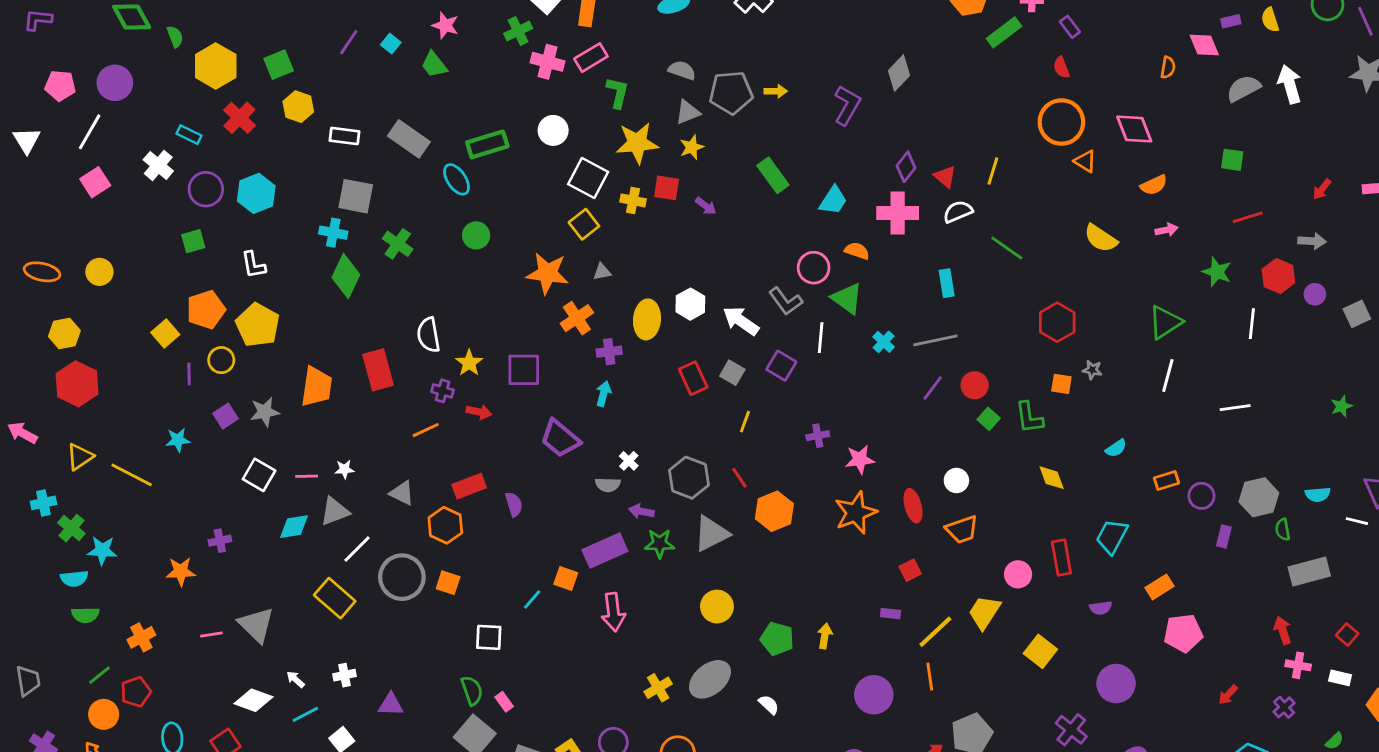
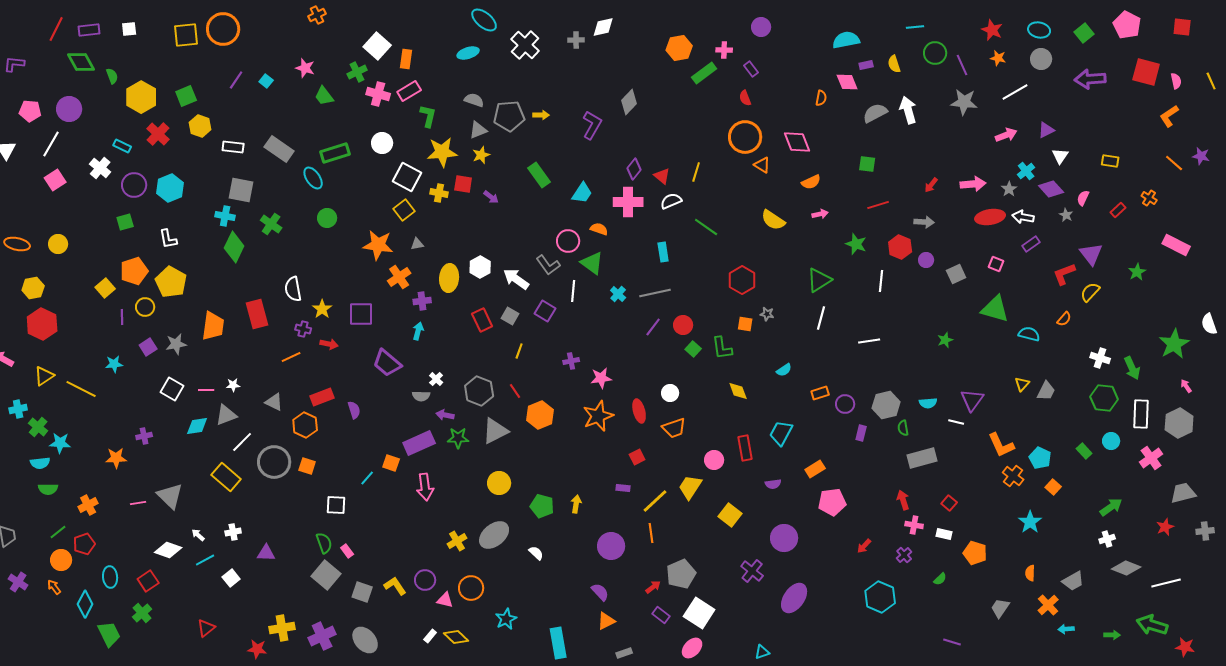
green trapezoid: (434, 65) -> (324, 96), moved

